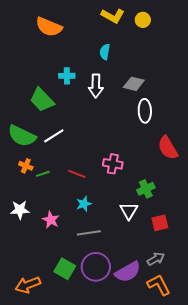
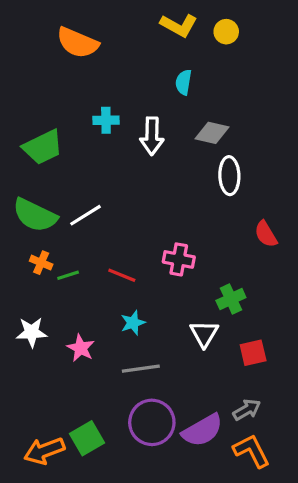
cyan semicircle: (105, 52) -> (184, 82), moved
green trapezoid: (42, 100) -> (43, 147), moved, turned -72
red semicircle: (168, 148) -> (266, 234), size x0.7
green square: (65, 269) -> (87, 438), moved, turned 30

